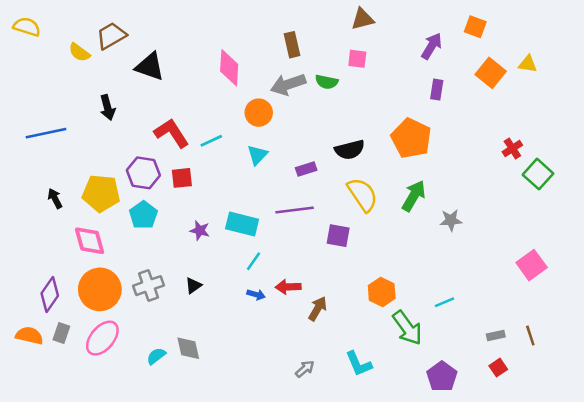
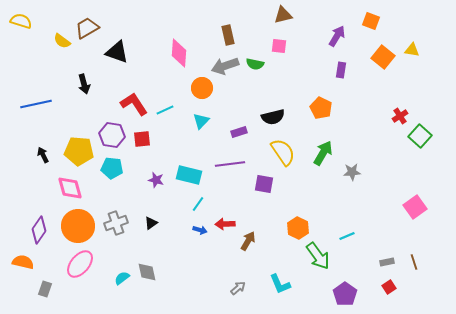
orange pentagon: (411, 138) -> (321, 108), size x0.7
cyan pentagon: (143, 215) -> (112, 168), turned -30
gray rectangle: (61, 333) -> (45, 289), moved

